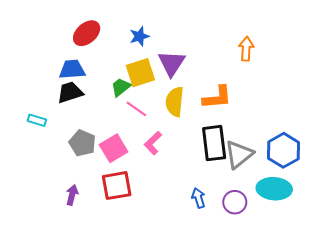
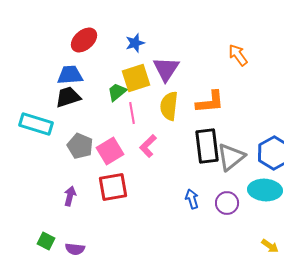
orange arrow: (246, 49) -> (238, 55), turned -40
pink line: (136, 109) -> (132, 113), turned 45
cyan rectangle: (37, 120) -> (36, 124), size x1.8

